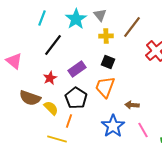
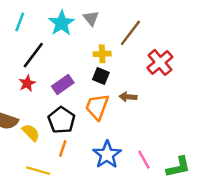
yellow cross: (106, 36) -> (102, 54), moved
red star: (50, 78) -> (27, 83), moved
brown arrow: (132, 105) -> (128, 97), moved
orange line: (69, 121) -> (63, 149), moved

